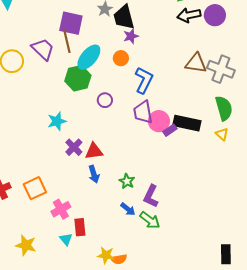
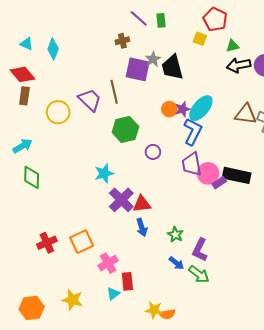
purple square: (71, 23) -> (138, 69), moved
purple star: (131, 36) -> (183, 109), moved
cyan ellipse: (89, 57) -> (201, 108), moved
purple cross: (74, 147) -> (121, 200), size x1.4
cyan triangle: (66, 239) -> (113, 294), turned 32

